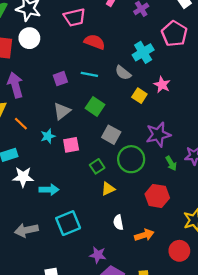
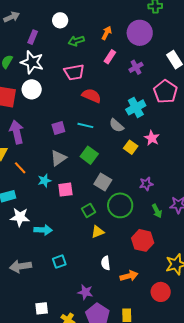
purple star: (158, 135) -> (146, 184), size x0.6
cyan square: (68, 223) -> (59, 262), size x0.6

